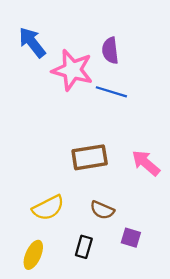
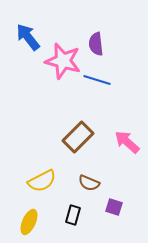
brown rectangle: (90, 157) -> (78, 137), turned -36

